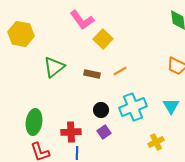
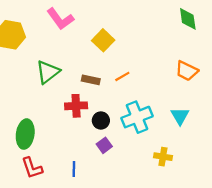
pink L-shape: (82, 20) -> (60, 19), moved
red cross: (71, 132) -> (76, 106), moved
yellow cross: (156, 142) -> (163, 157), turned 35

